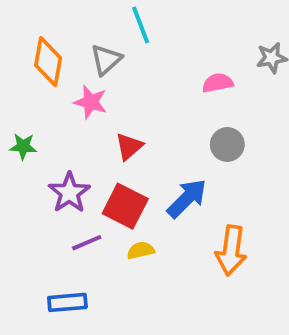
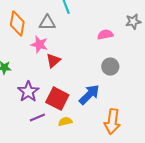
gray triangle: (106, 60) -> (47, 23), turned 42
red triangle: (129, 146) -> (53, 61), moved

